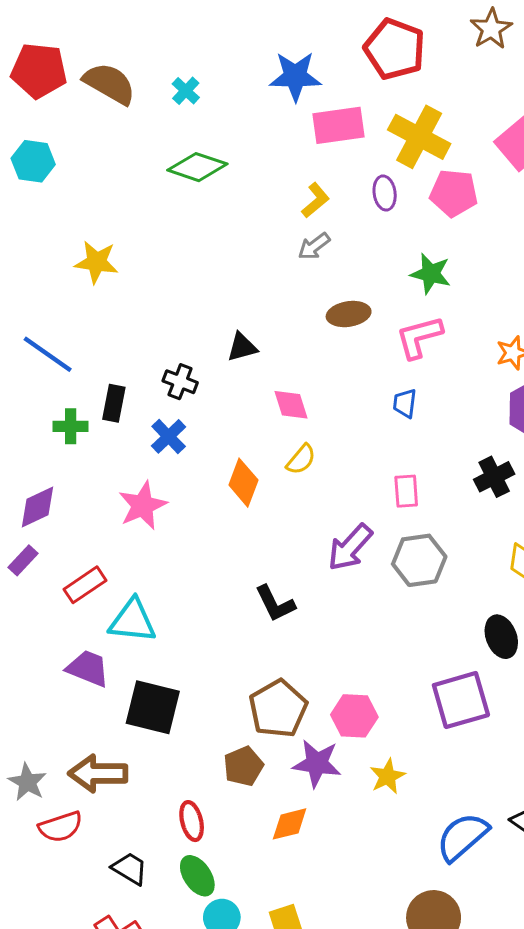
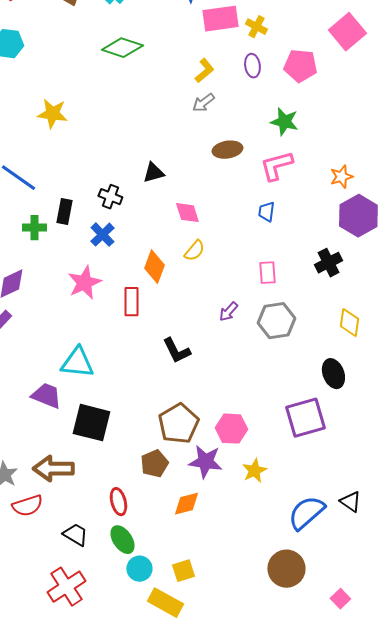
yellow cross: (419, 137) -> (256, 27), moved, size x0.5
purple arrow: (350, 547) -> (228, 312), size x0.6
red rectangle: (85, 585) -> (131, 302), moved, turned -56

